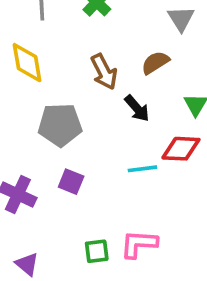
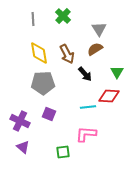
gray triangle: (181, 19) -> (99, 29), moved
yellow diamond: (27, 63) -> (39, 53), moved
pink L-shape: (139, 244) -> (86, 134), moved
purple triangle: (27, 264) -> (23, 147), moved

